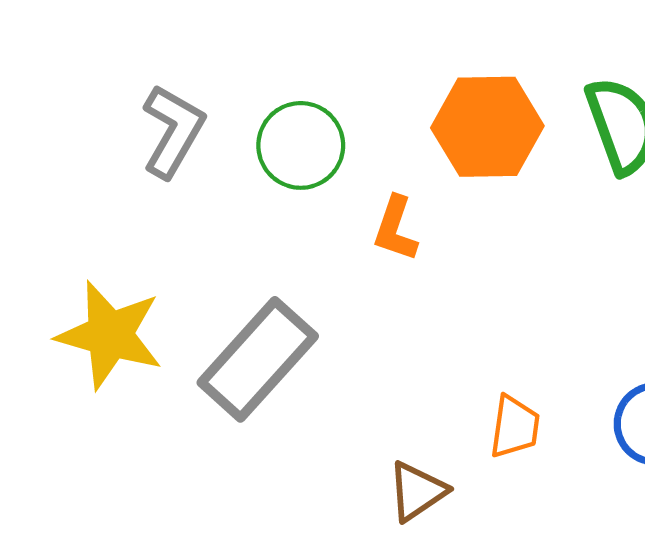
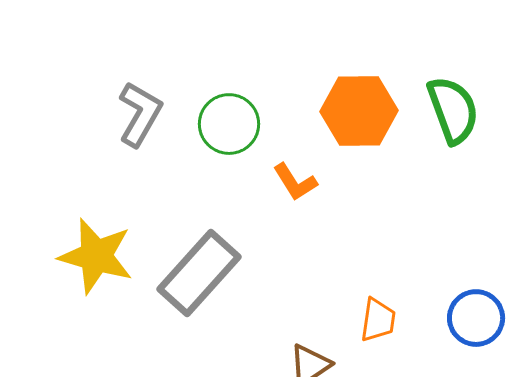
orange L-shape: (395, 229) -> (295, 182), turned -51

